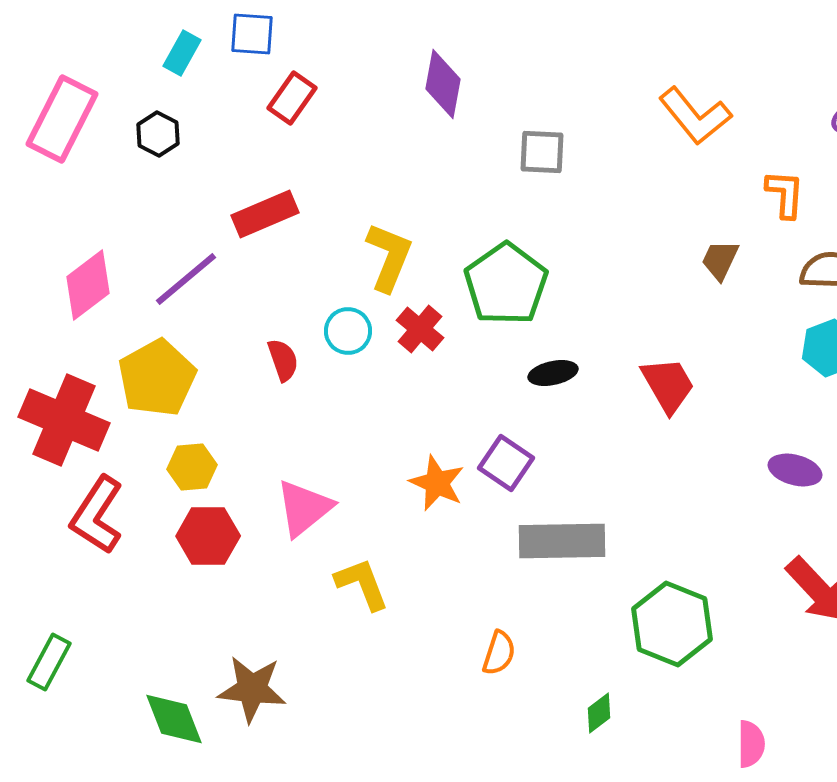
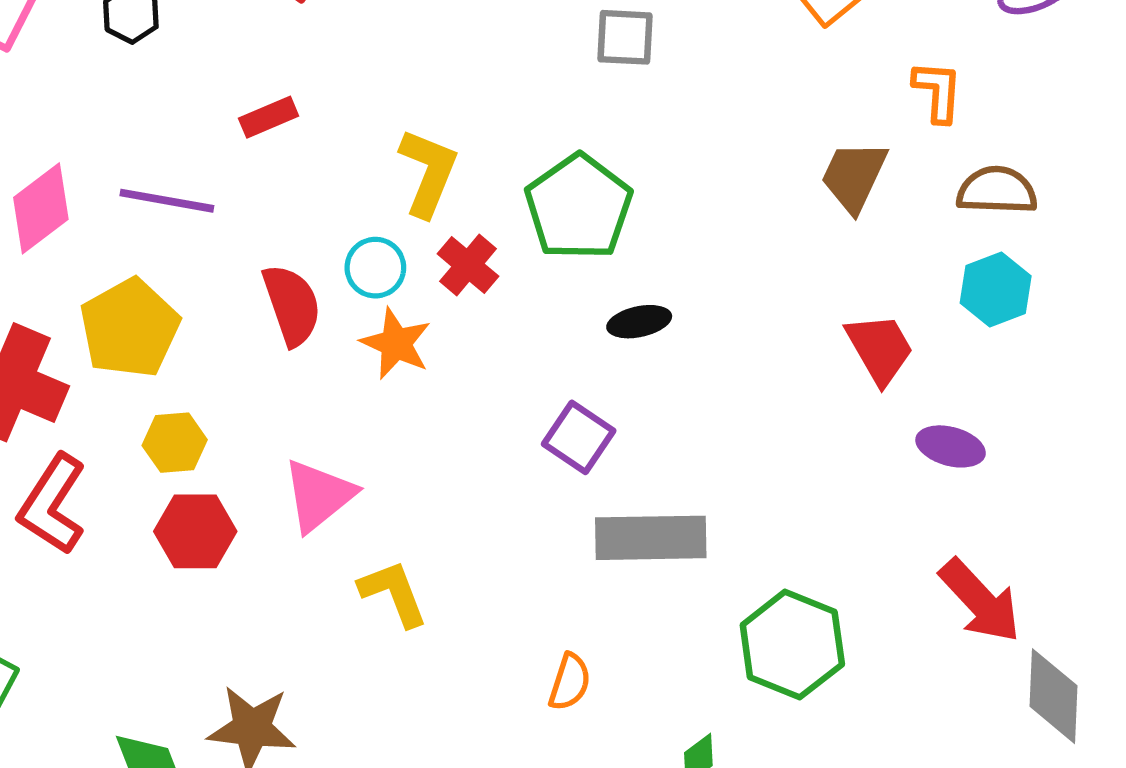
red rectangle: (265, 214) -> (269, 117), size x0.7
brown trapezoid: (720, 260) -> (854, 176), size x1.4
purple line: (186, 279) -> (167, 201), turned 50
red semicircle: (283, 360) -> (292, 305), size x1.5
red trapezoid: (668, 385) -> (880, 349), moved
orange star: (437, 483) -> (396, 344), moved

